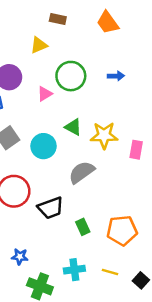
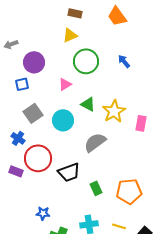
yellow triangle: (39, 45) -> (70, 35), moved
blue arrow: (116, 76) -> (124, 61), turned -128
pink triangle: (45, 94) -> (65, 84), moved
yellow star: (104, 135) -> (114, 111), turned -30

